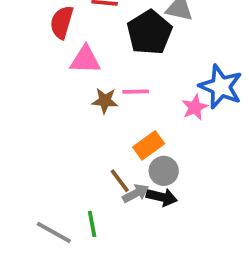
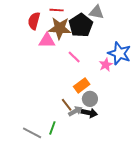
pink line: (136, 92) -> (74, 57), turned 48
brown star: (105, 101) -> (60, 28), moved, size x1.6
green line: (92, 224) -> (52, 128), turned 32

